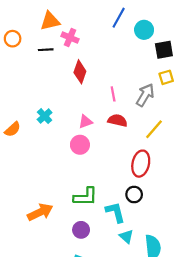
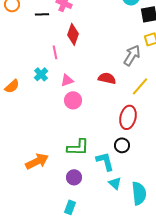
pink line: (113, 94) -> (55, 52), moved
pink triangle: (85, 122) -> (67, 80), moved

